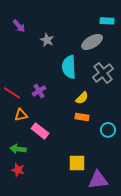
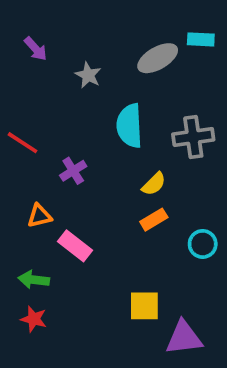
gray ellipse: (92, 42) -> (158, 58), moved
gray cross: (103, 73) -> (193, 137), turned 30
red line: (12, 93) -> (22, 143), moved
orange rectangle: (82, 117) -> (154, 220), turned -40

